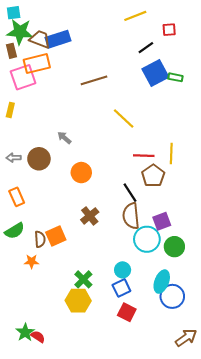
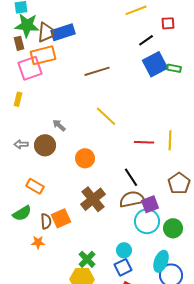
brown trapezoid: (40, 39) -> (46, 32), turned 75
yellow line: (124, 119) -> (106, 116), moved
gray arrow: (64, 138) -> (59, 125), moved
brown pentagon: (153, 176) -> (179, 183), moved
orange rectangle: (17, 197) -> (35, 186), moved, turned -36
brown cross: (90, 216) -> (93, 199), size x1.4
brown semicircle: (131, 216) -> (132, 199), turned 85
purple square: (162, 221) -> (150, 204), moved

